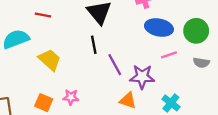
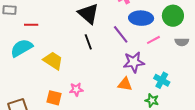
red line: (43, 15) -> (31, 25), moved
purple line: (115, 65) -> (121, 34), moved

